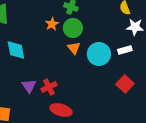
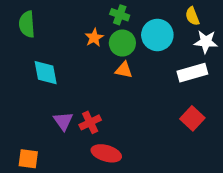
orange triangle: (74, 48) -> (124, 70), turned -40
white rectangle: (125, 50) -> (192, 73), size x1.5
cyan circle: (99, 54) -> (157, 35), moved

